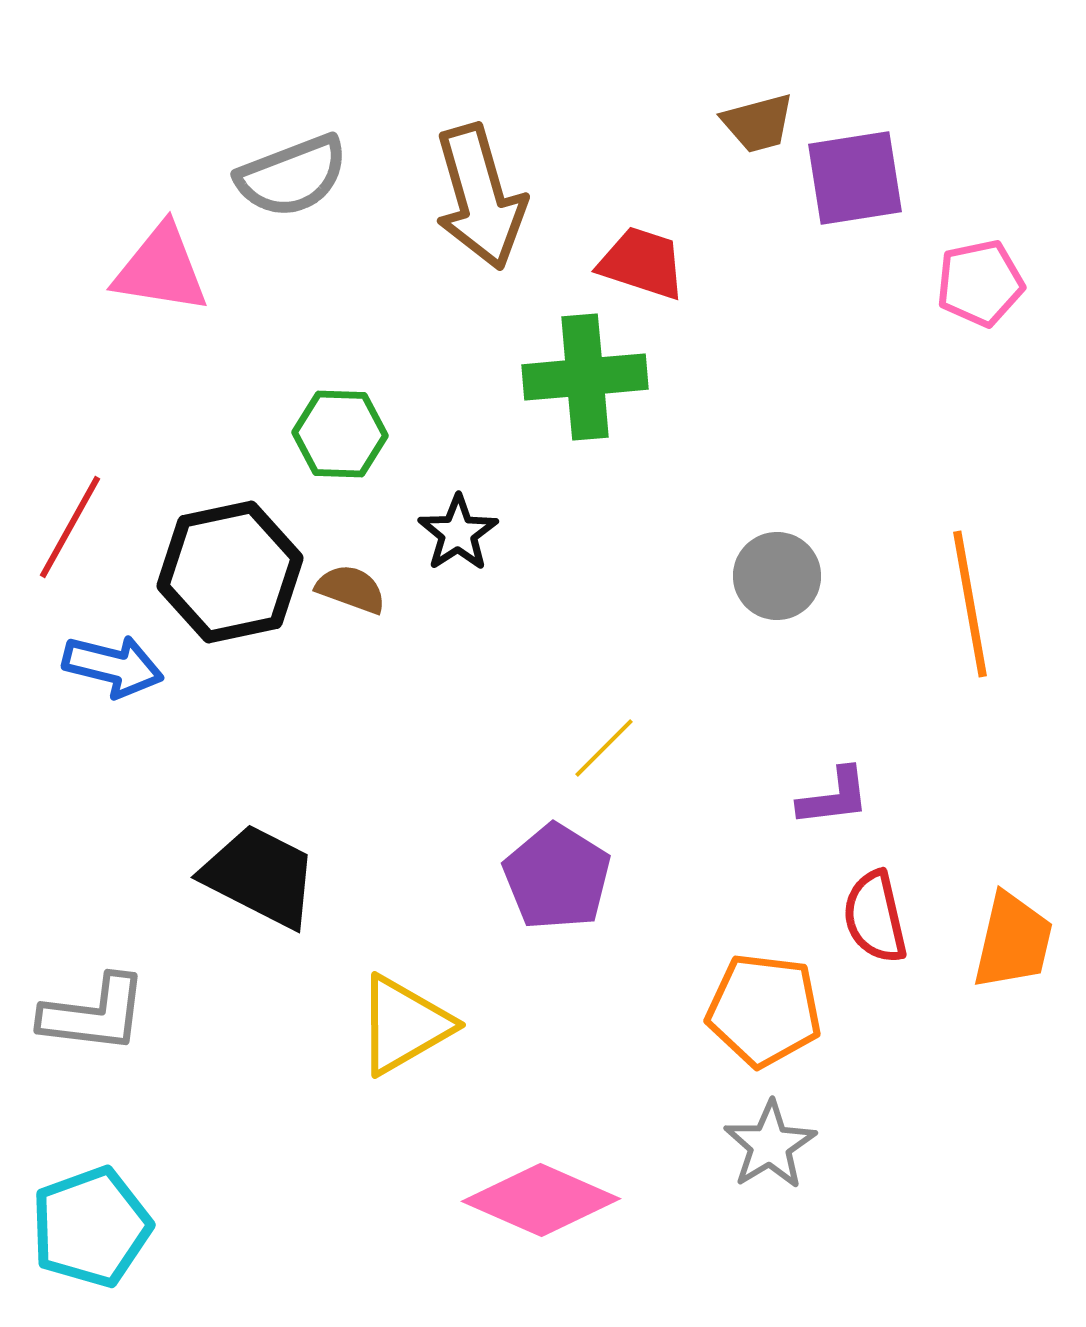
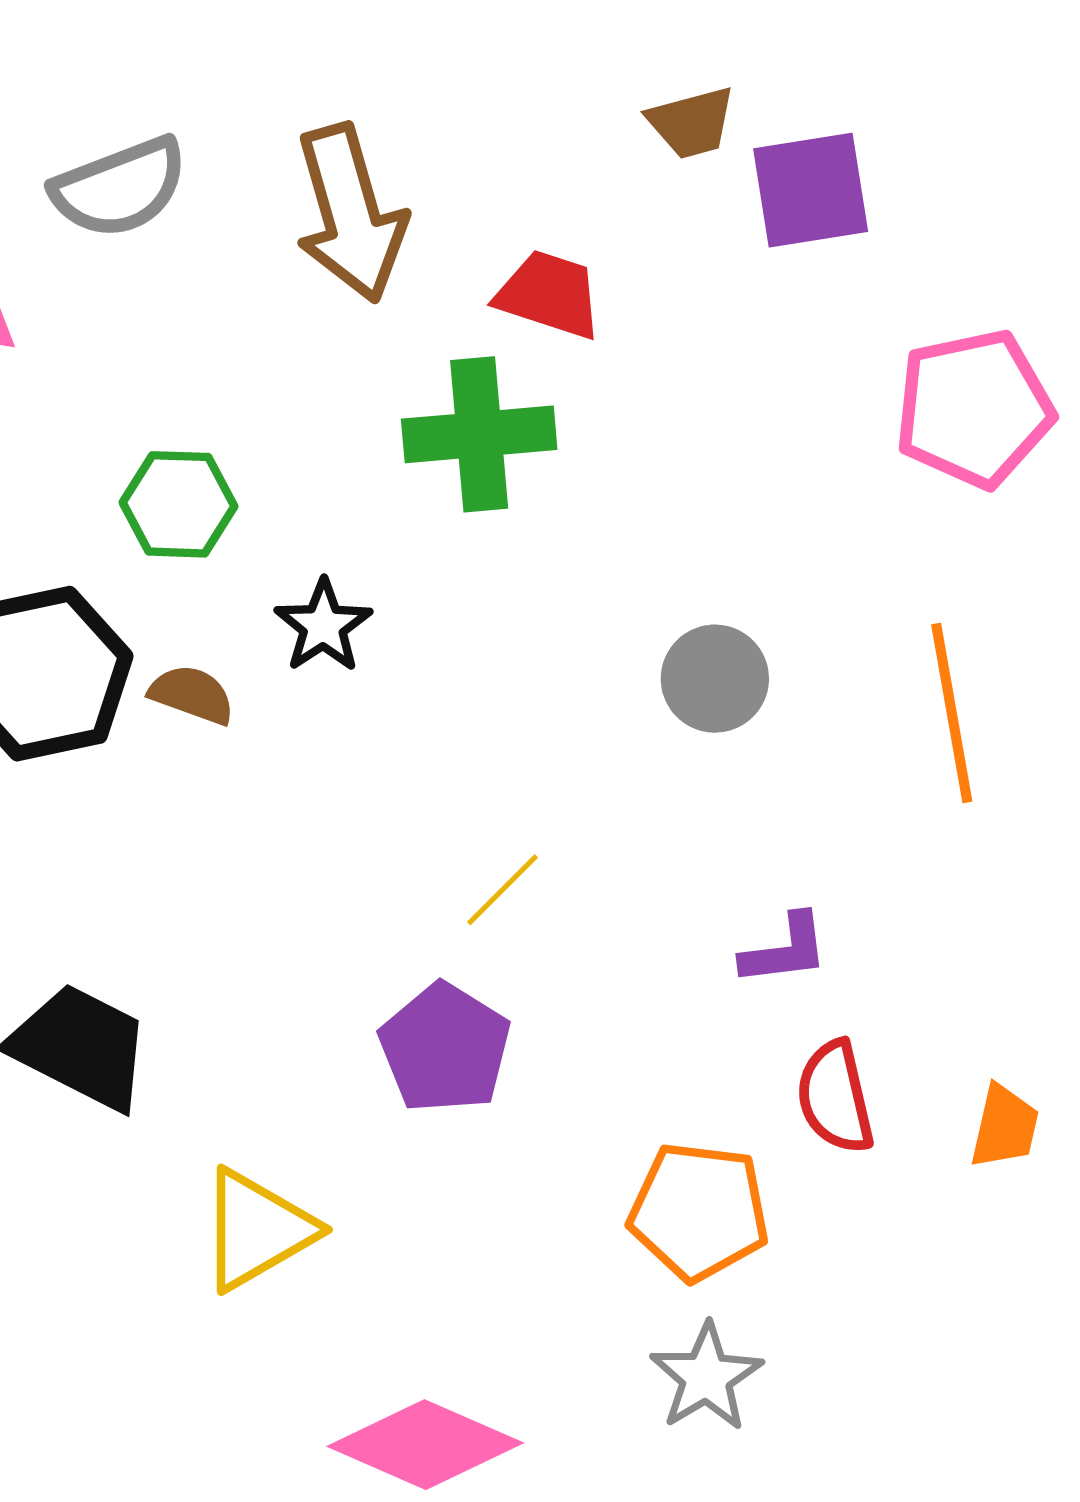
pink pentagon: (980, 283) -> (974, 409), moved, size x1.5
orange trapezoid: (1013, 941) -> (1005, 1127), size x0.7

